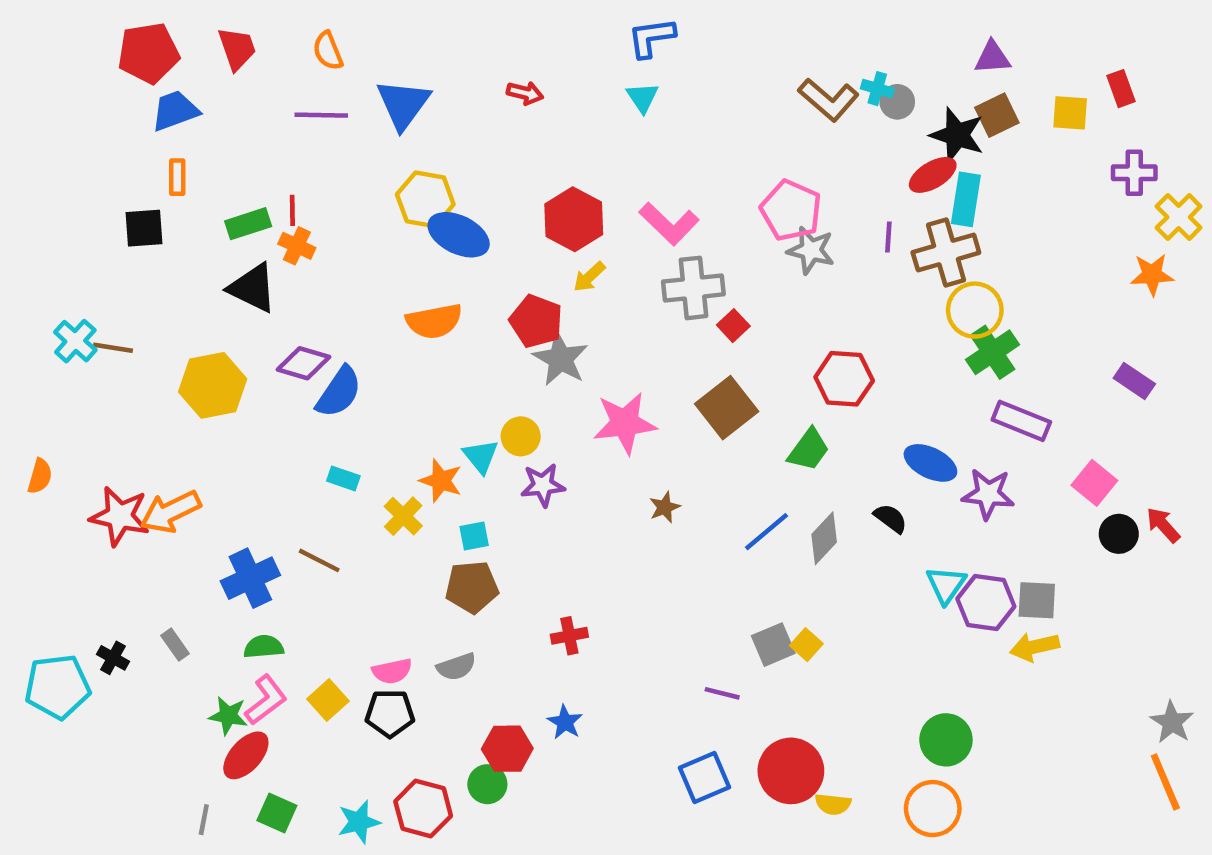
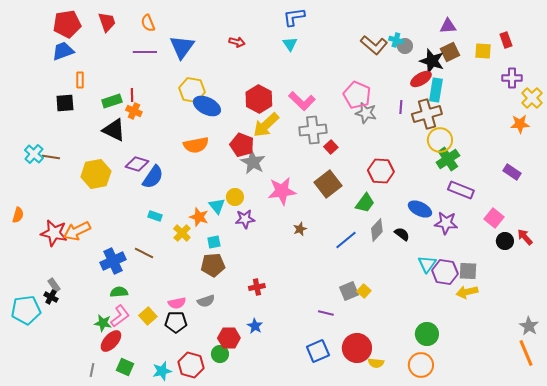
blue trapezoid: (175, 111) -> (63, 51), moved
yellow arrow: (589, 277) -> (266, 125), size x1.8
gray diamond: (824, 538) -> (377, 230), moved
gray rectangle: (175, 645) -> (54, 285), moved

